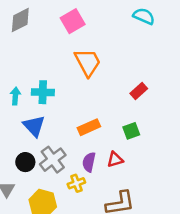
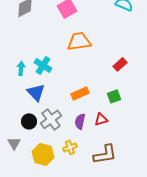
orange trapezoid: (88, 62) -> (79, 41), turned -70
cyan cross: (43, 92) -> (43, 65), turned 30
yellow cross: (76, 183) -> (70, 147), moved

